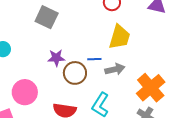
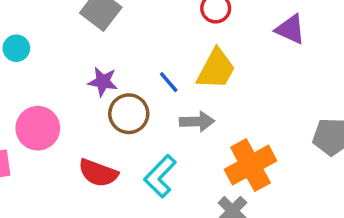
blue line: (94, 59) -> (169, 82), moved, turned 40

